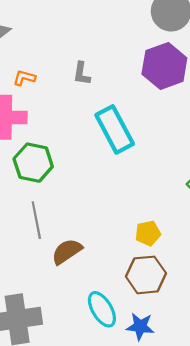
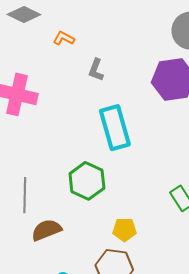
orange L-shape: (24, 78) -> (64, 38), moved
green hexagon: (33, 163) -> (87, 181), moved

